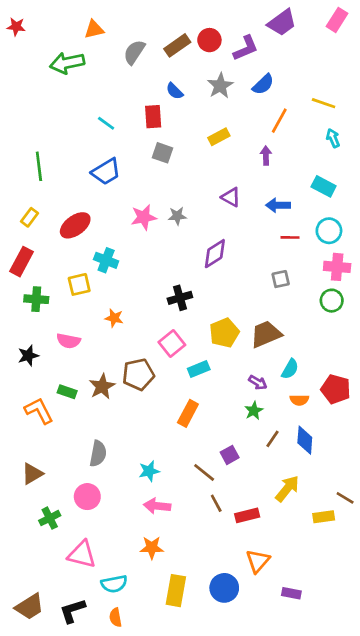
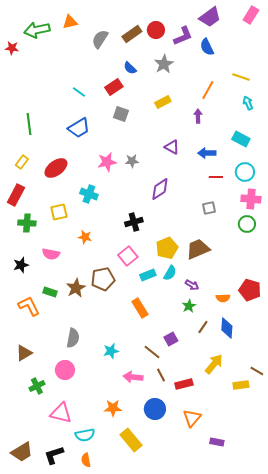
red star: (16, 27) -> (12, 48), moved
green arrow: (67, 63) -> (37, 30), moved
blue semicircle: (263, 84) -> (207, 47), moved, turned 108
red rectangle: (153, 117) -> (114, 87), turned 60
cyan cross: (106, 260) -> (89, 194), moved
cyan semicircle: (290, 369) -> (170, 273), moved
orange rectangle: (188, 413) -> (140, 308), turned -60
pink arrow: (157, 506) -> (133, 377), moved
blue circle: (224, 588) -> (155, 409), moved
yellow rectangle: (176, 591) -> (131, 440), turned -50

